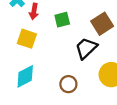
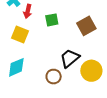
black trapezoid: (86, 48) -> (70, 58), moved

